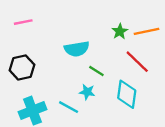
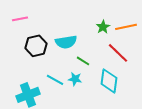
black hexagon: (22, 68) -> (36, 46), moved
cyan line: (69, 107) -> (55, 80), moved

